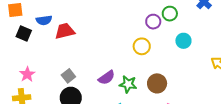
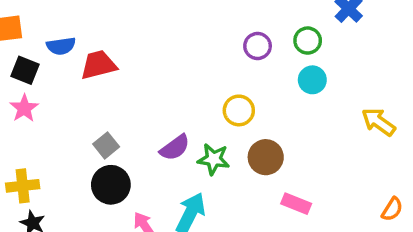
green circle: (170, 14) -> (308, 41), moved
yellow circle: (142, 46) -> (239, 110), moved
pink star: (27, 74) -> (24, 108), moved

